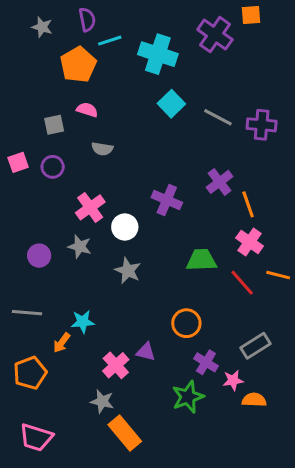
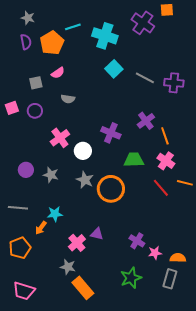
purple semicircle: (87, 20) -> (26, 42), moved
pink semicircle: (87, 110) -> (58, 73), turned 128
gray star: (80, 247) -> (51, 175), moved
green trapezoid: (201, 260) -> (134, 160), moved
orange circle: (186, 323) -> (111, 189), moved, size x1.4
gray rectangle: (256, 346) -> (170, 279), moved, turned -42
green star: (188, 397) -> (131, 278), moved
orange semicircle: (254, 400) -> (178, 258), moved

